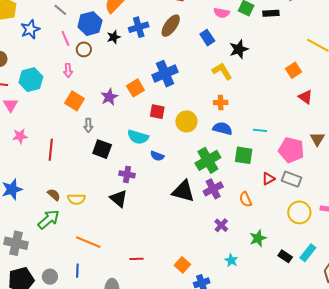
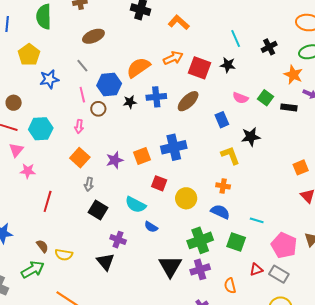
pink star: (20, 136) -> (28, 171), moved
black triangle: (183, 191) -> (170, 266), turned 35

